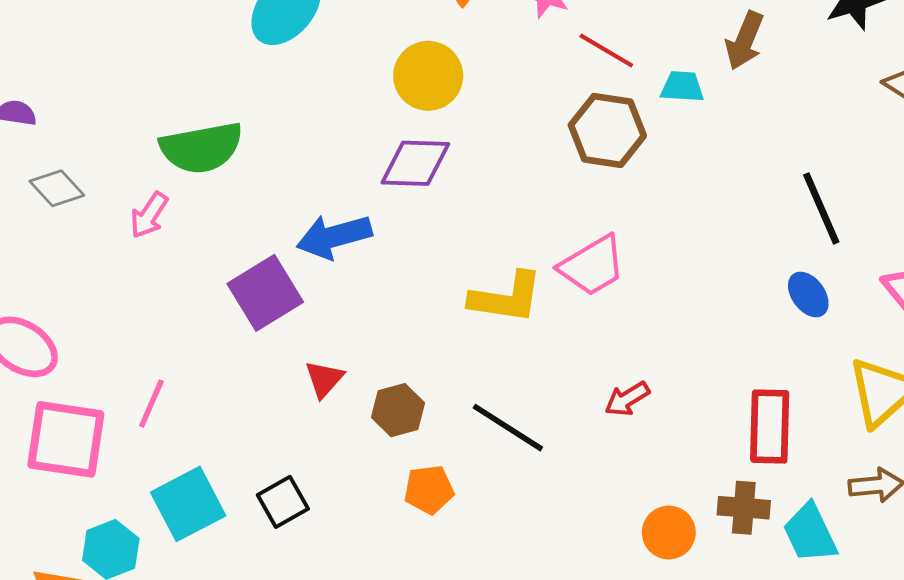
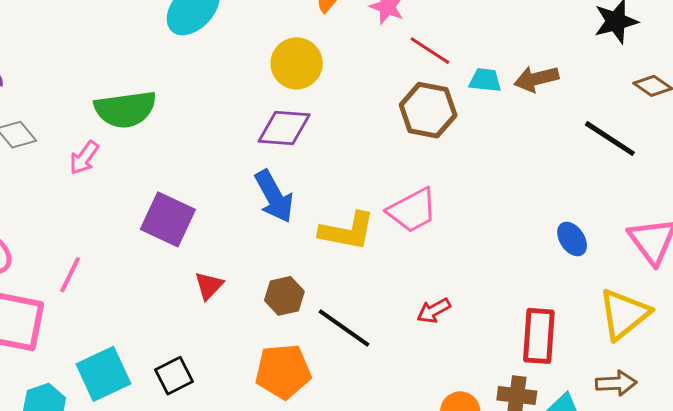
brown arrow: (745, 41) -> (536, 79), moved, turned 51
black line: (821, 208) -> (610, 139), moved, turned -36
blue arrow: (334, 236) -> (274, 196), moved, turned -106
purple square: (265, 293) -> (168, 219), turned -36
pink line: (151, 404) -> (70, 275), moved
brown hexagon: (398, 410) -> (284, 296), moved
orange pentagon: (429, 490) -> (283, 371), size x1.5

